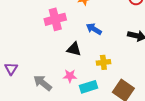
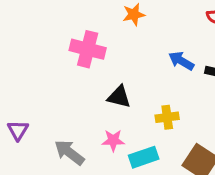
pink cross: (55, 19) -> (88, 49), turned 30
blue arrow: (94, 29) -> (181, 61), moved

